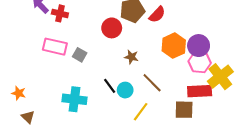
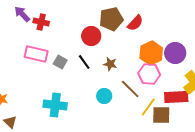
pink hexagon: (200, 62) -> (149, 74), moved
black line: (110, 86) -> (84, 62), moved
yellow line: (141, 112) -> (148, 107), moved

